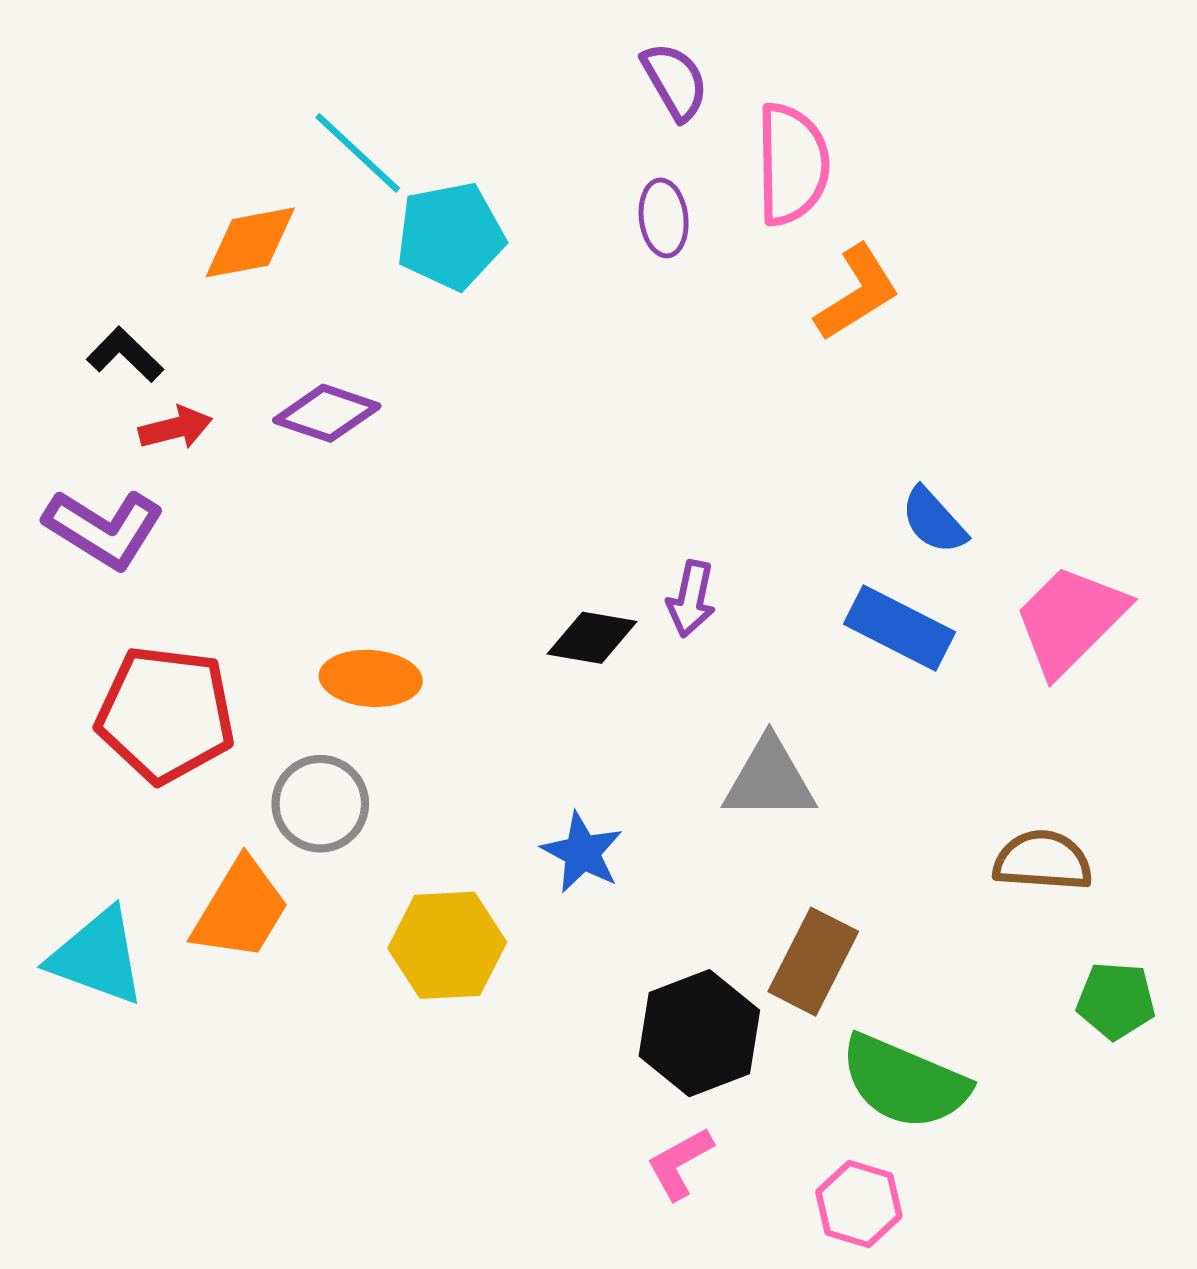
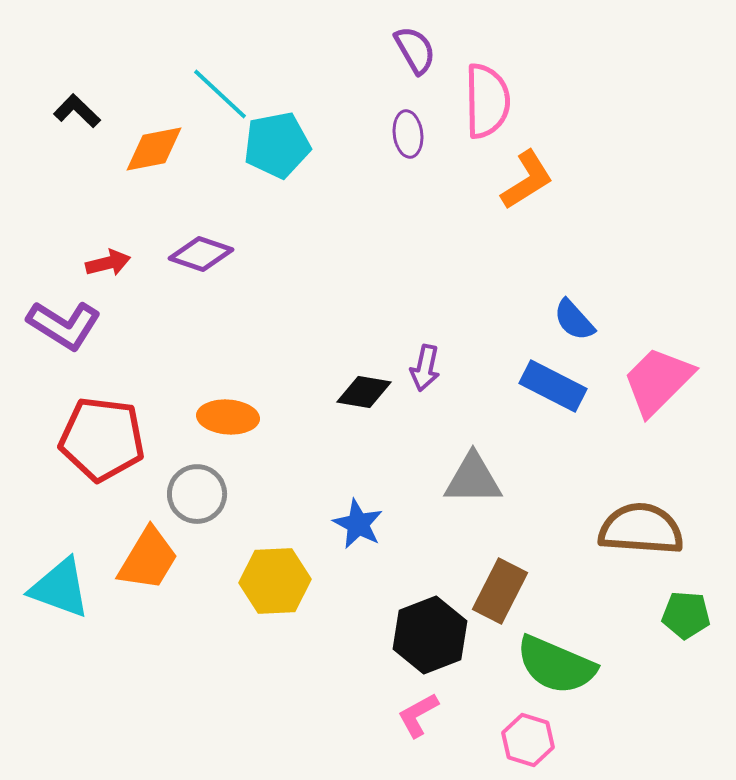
black L-shape: (125, 355) -> (77, 111), moved
brown semicircle: (1043, 861) -> (641, 529), size x1.4

